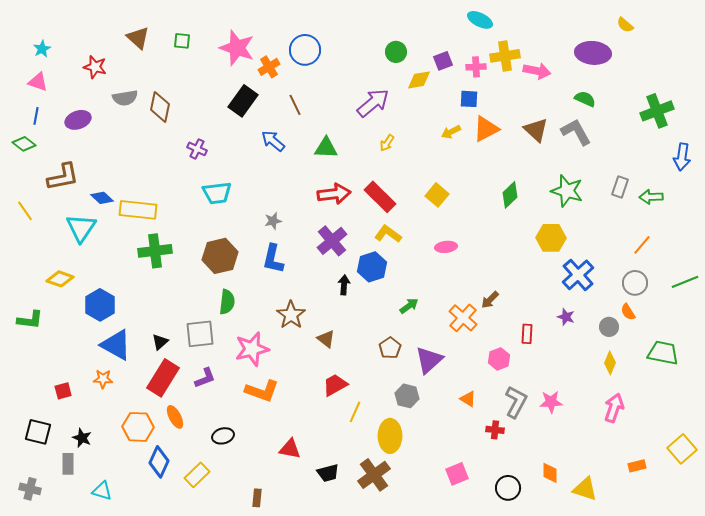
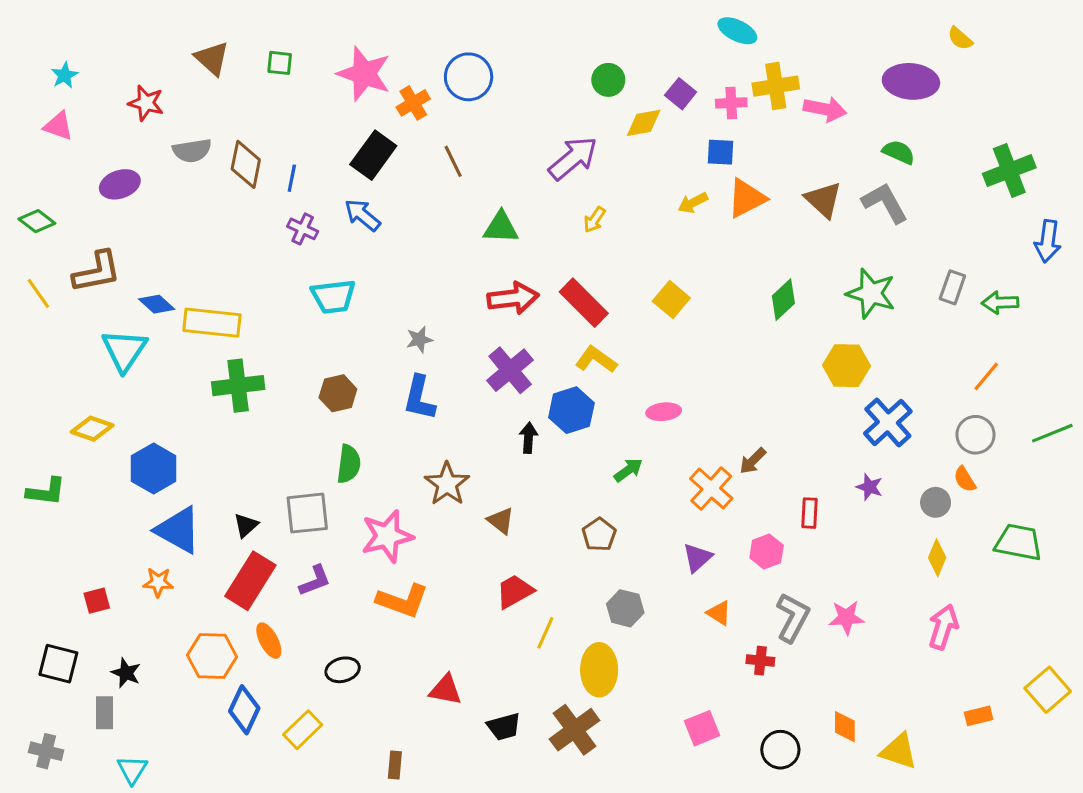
purple square: (443, 61) -> (681, 94), turned -30
blue line: (36, 116) -> (292, 178), moved
blue arrow: (273, 141) -> (363, 215), moved
yellow line: (25, 211) -> (38, 293), moved
pink ellipse: (446, 247) -> (664, 412), moved
brown hexagon: (220, 256) -> (338, 393), size x0.7
purple triangle: (429, 360) -> (697, 558), moved, size x0.7
cyan triangle: (102, 491) -> (132, 770), moved, turned 45

